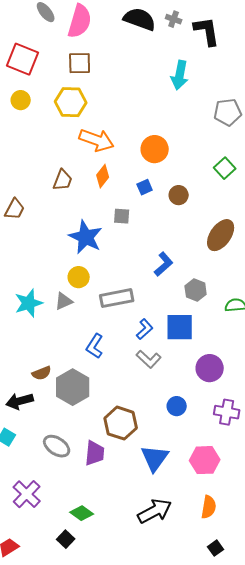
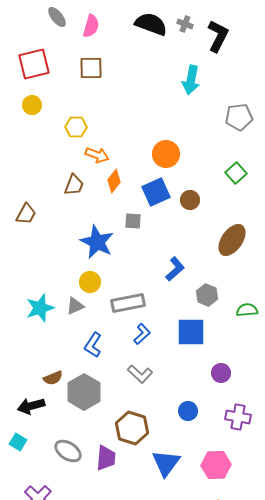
pink semicircle: (80, 21) -> (91, 26), size x0.7
black L-shape: (207, 31) -> (218, 36), turned 36
red square: (23, 59) -> (34, 64), turned -36
yellow hexagon: (71, 102) -> (76, 127), moved, size x0.7
orange arrow: (97, 140) -> (97, 155), moved, size x0.7
blue square: (145, 187) -> (156, 192), size x1.8
blue L-shape: (145, 329) -> (142, 334), moved
blue L-shape: (95, 346) -> (93, 345), moved
gray L-shape: (149, 359) -> (140, 374), moved
purple circle: (210, 368) -> (221, 373), size x0.7

